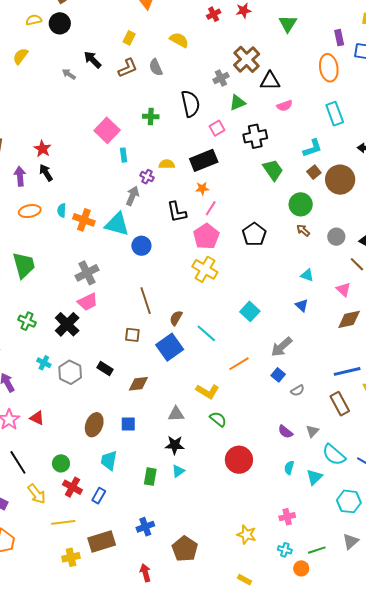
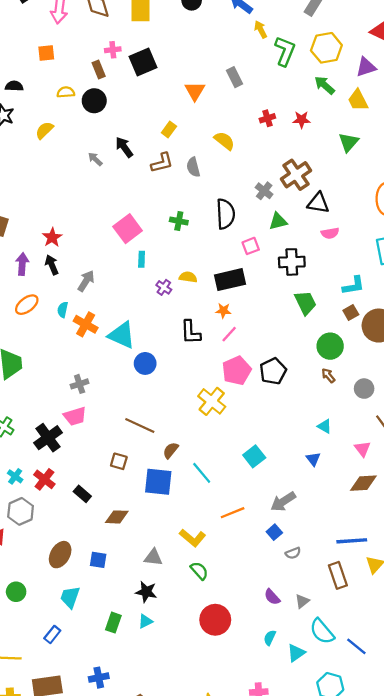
gray cross: (221, 78) -> (264, 191), turned -35
gray arrow: (132, 196) -> (86, 281), moved
orange ellipse: (30, 211) -> (27, 305), turned -35
pink pentagon: (206, 236) -> (237, 371), moved
gray cross: (87, 273) -> (80, 384), size x0.7
brown line: (146, 301) -> (140, 425), turned -56
blue square: (170, 347) -> (158, 482), turned 32
gray hexagon: (70, 372) -> (21, 511), moved
red cross: (72, 487) -> (44, 479), moved

